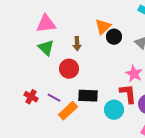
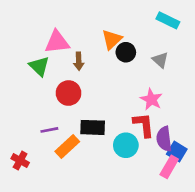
pink triangle: (46, 24) -> (57, 42), moved
red cross: (31, 97) -> (20, 161), moved
purple line: (54, 98) -> (49, 130), turned -40

